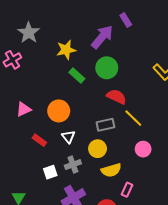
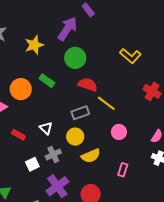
green rectangle: (77, 75) -> (47, 81), moved
orange circle: (59, 111) -> (21, 89), moved
pink rectangle: (127, 190) -> (123, 170), moved

